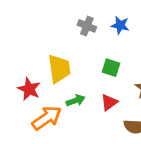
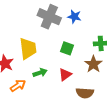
gray cross: (87, 26) -> (49, 17), size x1.6
orange arrow: (47, 118) -> (18, 86), size x0.7

